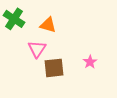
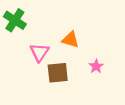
orange triangle: (48, 25) -> (71, 40), moved

